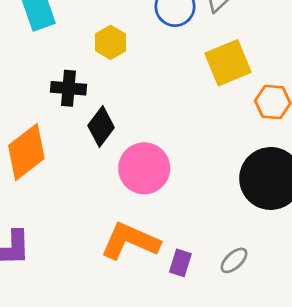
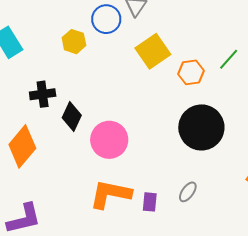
yellow hexagon: (111, 42) -> (74, 42), moved

